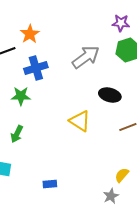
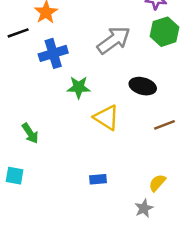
green star: (21, 96) -> (79, 87), moved
green arrow: (17, 134) -> (30, 133), turned -60
blue rectangle: (50, 184) -> (98, 179), moved

